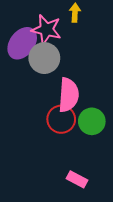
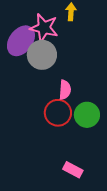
pink semicircle: (69, 95) -> (65, 90), size x0.6

